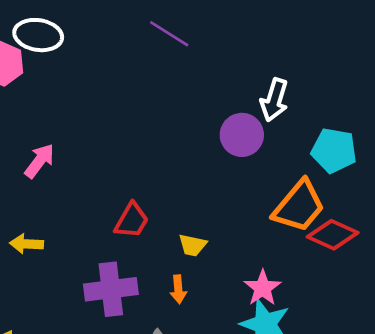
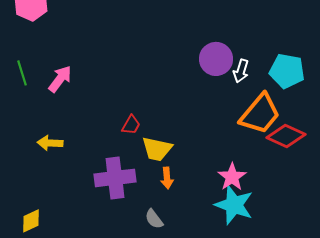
white arrow: (274, 100) -> (241, 71), moved, size x0.7
red trapezoid: (132, 221) -> (131, 125), size x0.7
yellow trapezoid: (193, 245) -> (157, 149), moved, size x1.4

